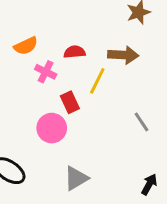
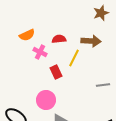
gray line: (142, 122) -> (103, 85), turned -64
pink circle: (52, 128) -> (46, 100), moved

